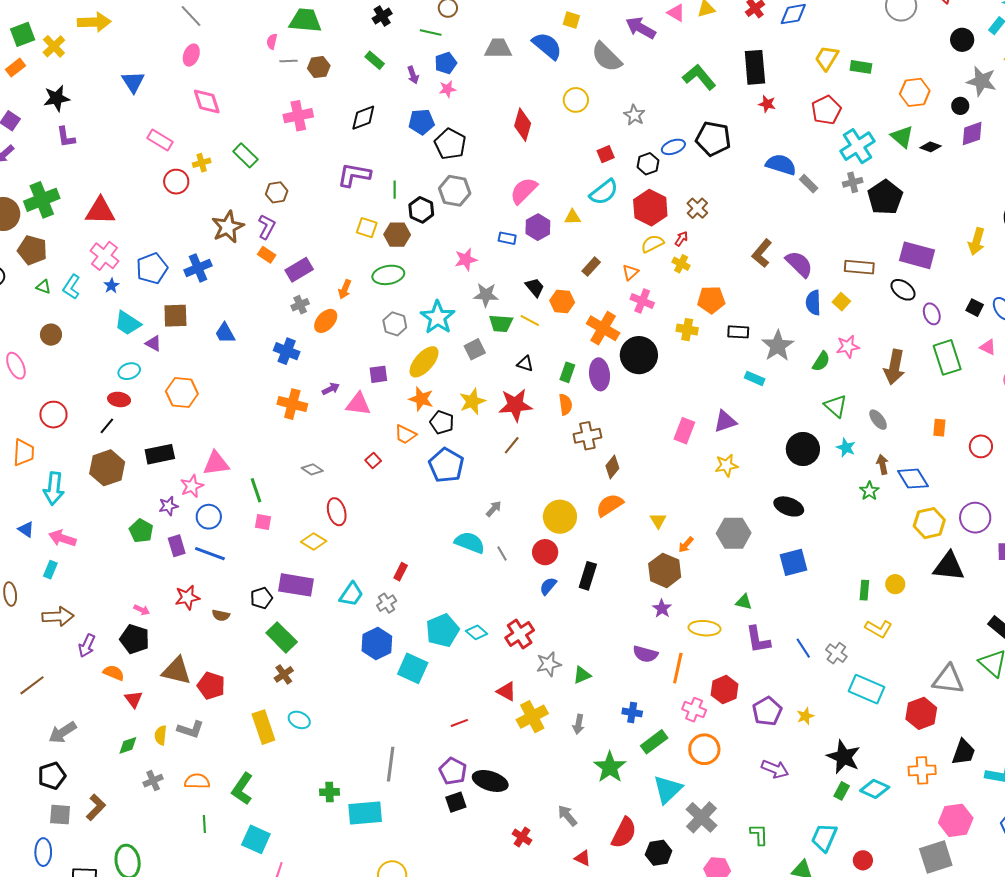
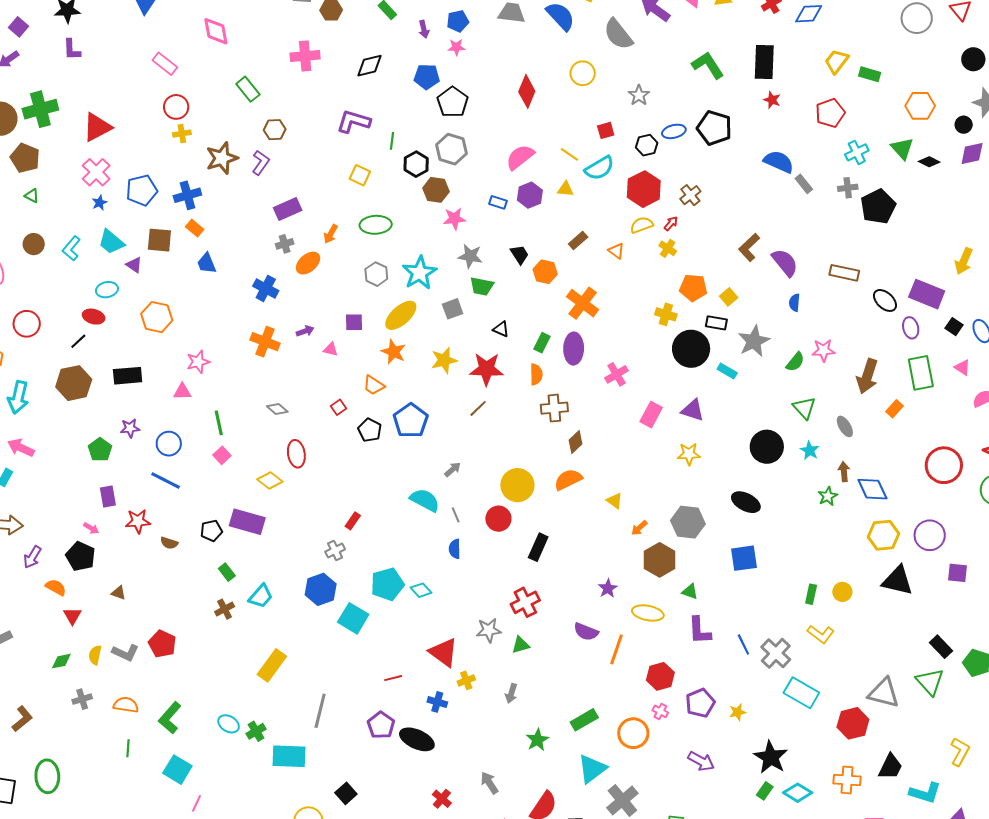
cyan cross: (857, 146) -> (857, 152), size x0.7
yellow cross: (202, 163) -> (182, 134), moved
red triangle: (100, 211) -> (97, 127), turned -36
brown hexagon: (397, 235) -> (436, 190), moved
orange rectangle: (267, 255) -> (195, 228), moved
purple rectangle: (917, 255) -> (927, 294), moved
orange triangle: (630, 272) -> (616, 251), turned -48
cyan L-shape: (71, 287) -> (71, 248), moved
pink cross: (642, 301) -> (617, 374), moved, turned 30
yellow square: (841, 302) -> (729, 297), moved
blue semicircle: (813, 303) -> (794, 303), size x0.7
yellow line: (530, 321) -> (569, 154), moved
black circle: (639, 355) -> (691, 349), moved
pink triangle: (358, 404) -> (331, 349), size x0.6
purple triangle: (725, 421) -> (693, 410), turned 30
black pentagon: (442, 422) -> (370, 430), moved
orange rectangle: (939, 428) -> (895, 409), moved, turned 30
red circle: (981, 446) -> (944, 465), size x1.6
pink triangle: (216, 463) -> (182, 392), size x0.7
pink star: (192, 486) -> (198, 362), moved
yellow triangle: (658, 521) -> (614, 501), turned -30
pink square: (263, 522) -> (222, 455), turned 30
purple rectangle: (177, 546) -> (108, 496), moved
brown hexagon: (665, 570) -> (660, 560), moved
blue semicircle: (548, 586) -> (455, 549), moved, turned -48
cyan trapezoid: (351, 594) -> (261, 596), moved
red cross: (520, 634) -> (525, 602), moved
green rectangle: (282, 637) -> (227, 572), size x0.6
gray cross: (836, 653) -> (776, 653), size x1.4
brown triangle: (177, 671) -> (119, 593), size x0.5
red pentagon: (211, 686) -> (162, 644), moved
red triangle: (506, 691) -> (444, 652), size x1.5
pink cross: (694, 710) -> (660, 711), moved, size x0.7
blue cross: (632, 712) -> (437, 702), moved
yellow cross: (532, 717) -> (466, 680), size x0.6
cyan ellipse: (299, 720) -> (229, 724), moved
yellow rectangle: (263, 727) -> (272, 665), moved, turned 48
green star: (610, 767) -> (537, 740), size x0.7
green cross: (329, 792) -> (256, 731), turned -36
black square: (456, 802) -> (346, 793), moved, turned -30

